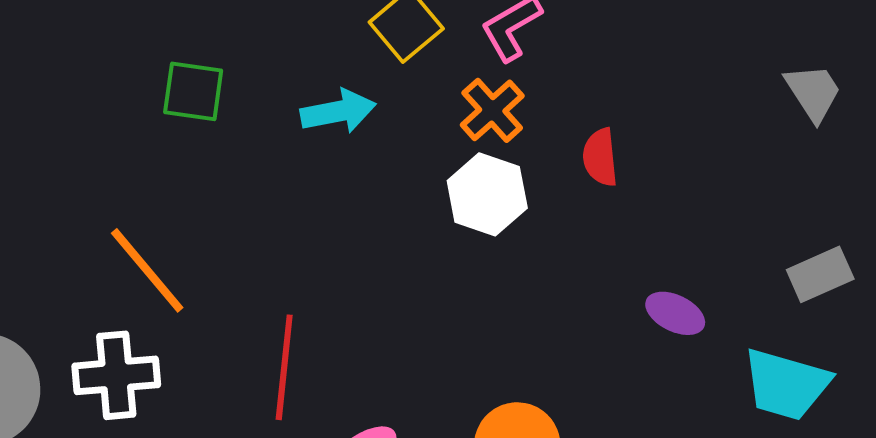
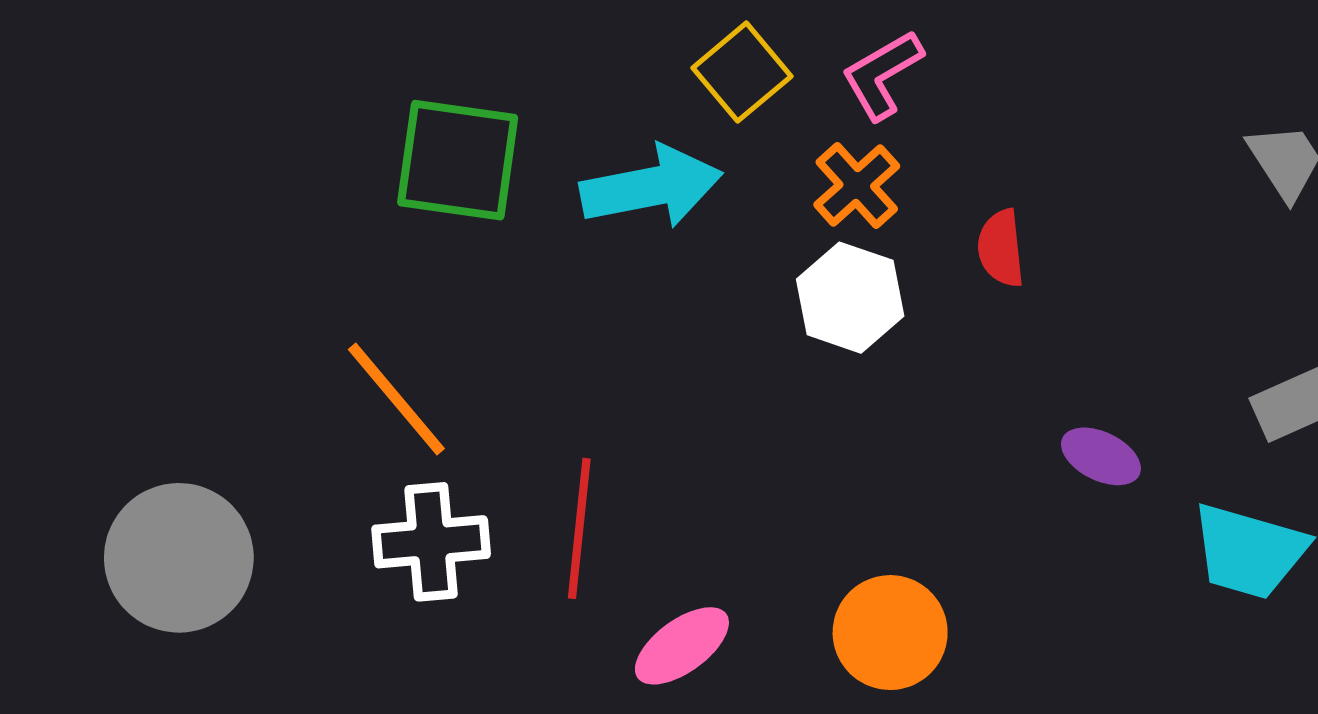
green square: (193, 91) -> (458, 160), size x1.5
cyan arrow: (338, 111) -> (651, 187), size x1.4
white cross: (116, 375) -> (431, 542), moved

